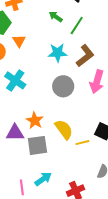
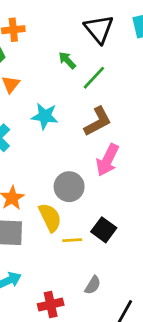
cyan star: (58, 53) -> (45, 116), moved
gray circle: (63, 86) -> (69, 187), moved

